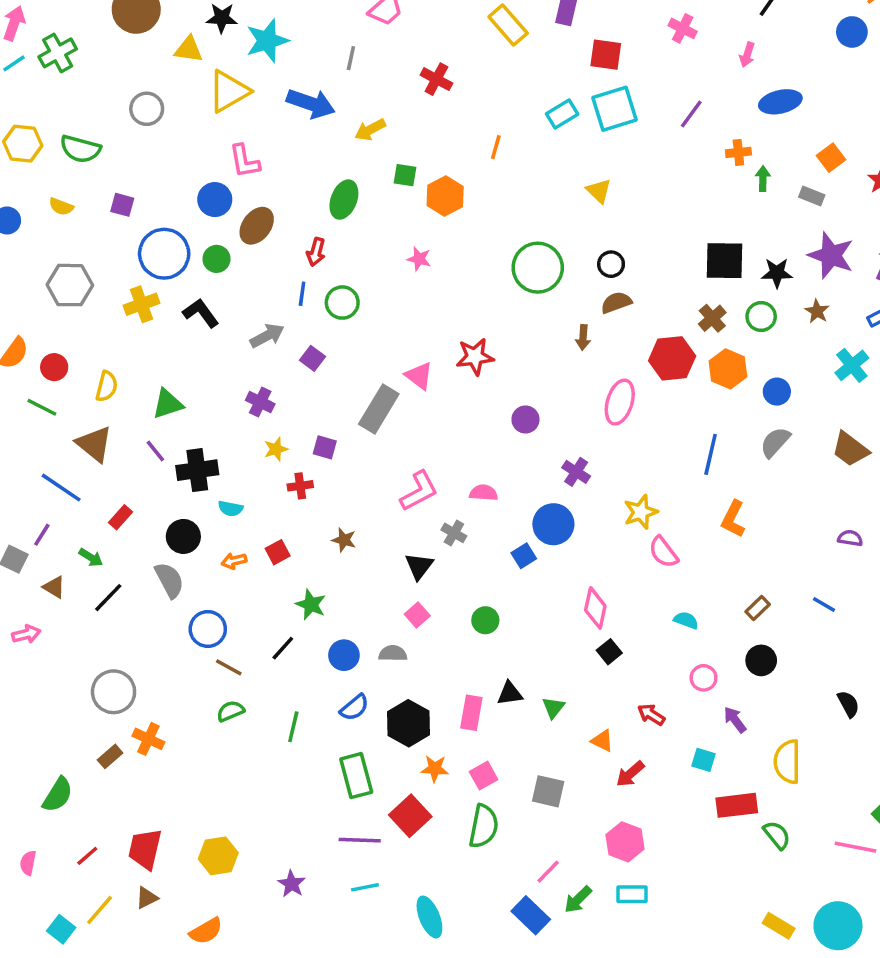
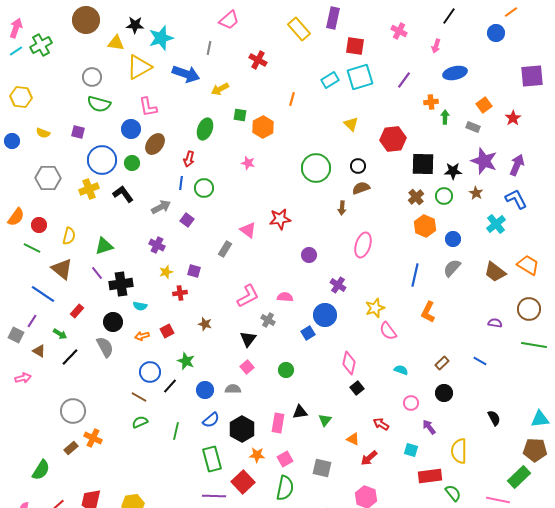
green semicircle: (80, 149) -> (99, 104), moved
red hexagon: (672, 358) -> (393, 139), moved
gray rectangle: (379, 409) -> (225, 249), size x0.6
blue circle: (208, 629) -> (150, 372), moved

